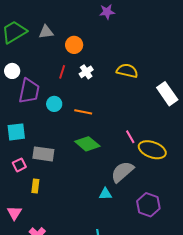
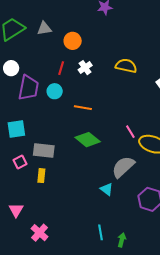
cyan circle: (54, 104) -> (55, 91), moved
yellow rectangle: (35, 186) -> (41, 176), moved
cyan triangle: (105, 194) -> (107, 189), turned 40

